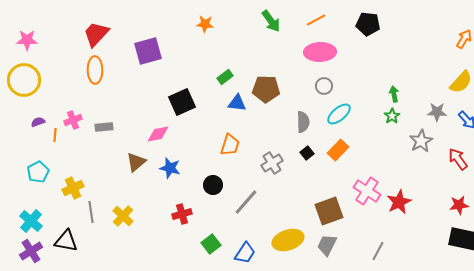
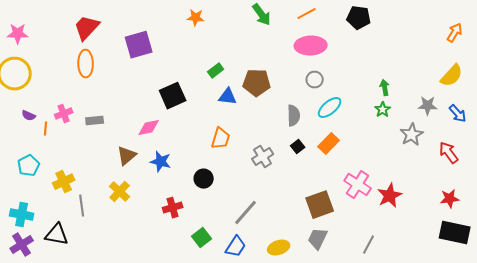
purple semicircle: (38, 122) -> (29, 116), turned -136
gray line: (246, 202) -> (246, 213), moved
yellow cross: (123, 216) -> (120, 192), moved
cyan cross: (31, 221) -> (22, 215), turned -30
yellow ellipse: (288, 240) -> (279, 248), moved, size x0.7

